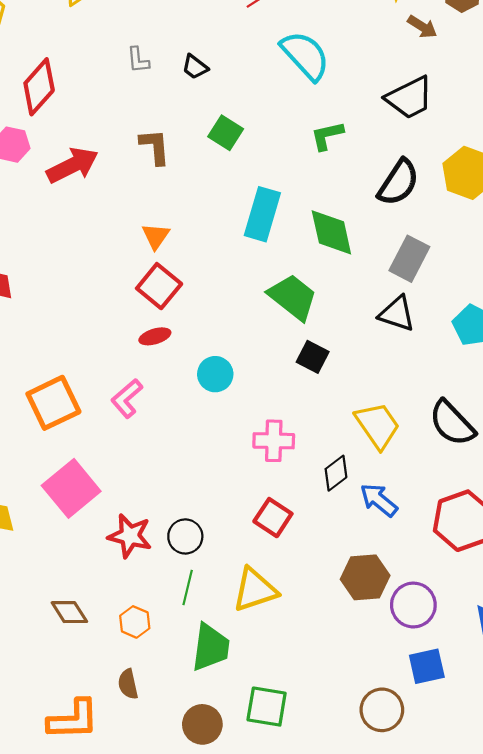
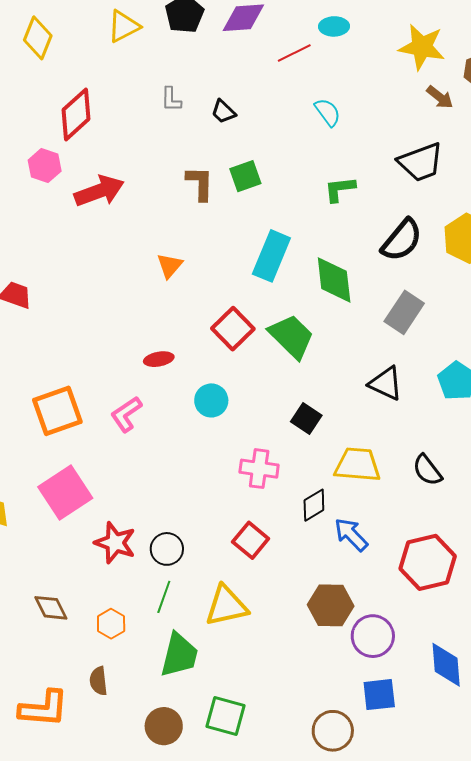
cyan semicircle: (305, 56) -> (328, 112), size x0.6
green square: (226, 133) -> (245, 176), turned 32
brown L-shape: (155, 147) -> (200, 183), moved
red square: (159, 286) -> (233, 329), moved
black triangle: (397, 314) -> (386, 383), moved
black square: (313, 357) -> (306, 418), moved
black semicircle: (452, 423) -> (427, 470), size x0.7
yellow trapezoid: (377, 425) -> (358, 465), turned -57

